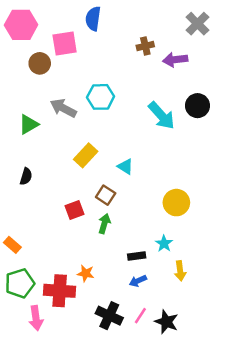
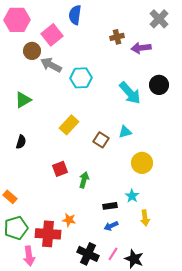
pink square: (65, 43) -> (52, 35), turned -30
gray arrow: (63, 108) -> (51, 65), moved
cyan triangle: (125, 167) -> (125, 132), moved, turned -48
brown square: (106, 195) -> (101, 140), moved

